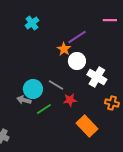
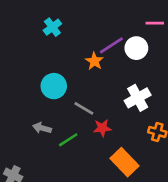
white circle: (77, 61) -> (136, 48), moved
white cross: (97, 77) -> (138, 98), turned 30
cyan circle: (33, 89) -> (54, 86), moved

